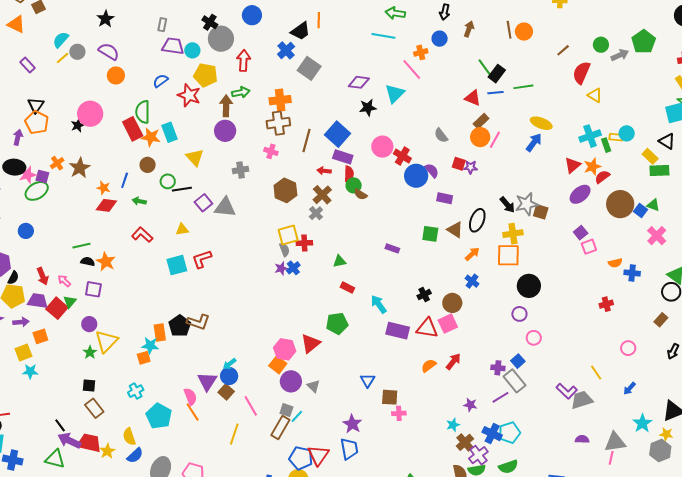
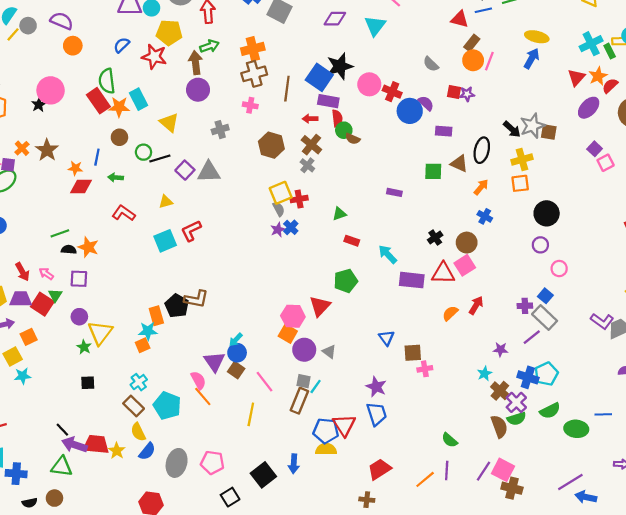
black star: (368, 108) -> (340, 66), moved, size x1.4
orange square: (508, 255) -> (520, 183), size x0.7
brown rectangle: (94, 408) -> (134, 406), moved

